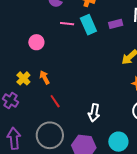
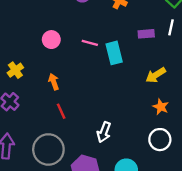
pink line: (67, 24) -> (90, 43), moved
cyan rectangle: (88, 25) -> (114, 53), moved
yellow cross: (23, 78) -> (15, 70), moved

